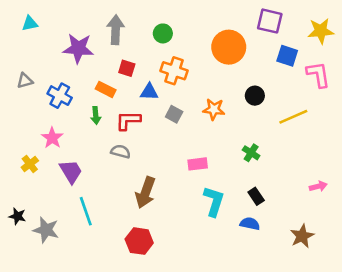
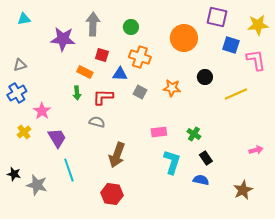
blue cross: (60, 96) -> (17, 93), moved, turned 30
green cross: (251, 153) -> (194, 134), moved

